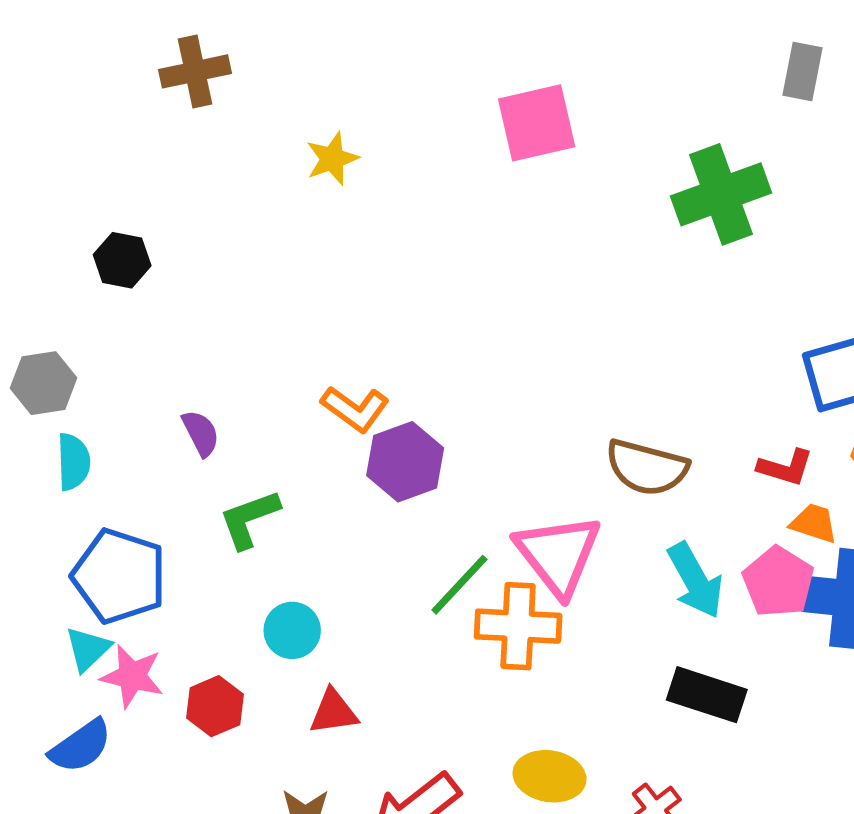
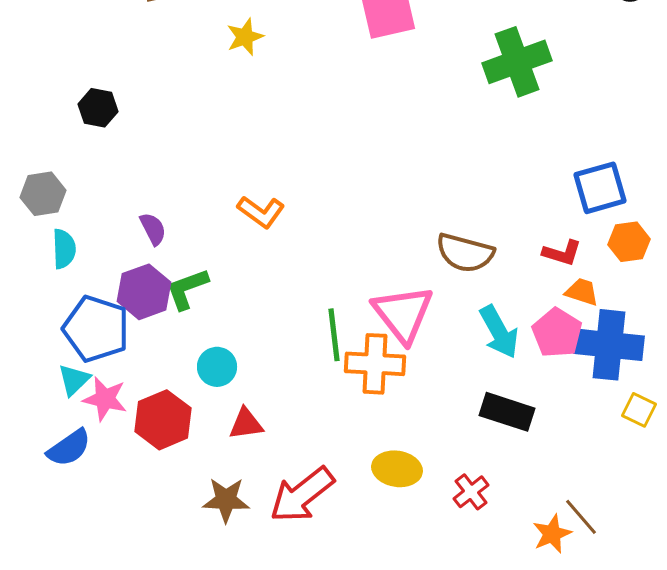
purple hexagon: (405, 462) -> (144, 292), moved
green line: (459, 585) -> (334, 335), turned -50
red hexagon: (215, 706) -> (163, 420), size x1.4

